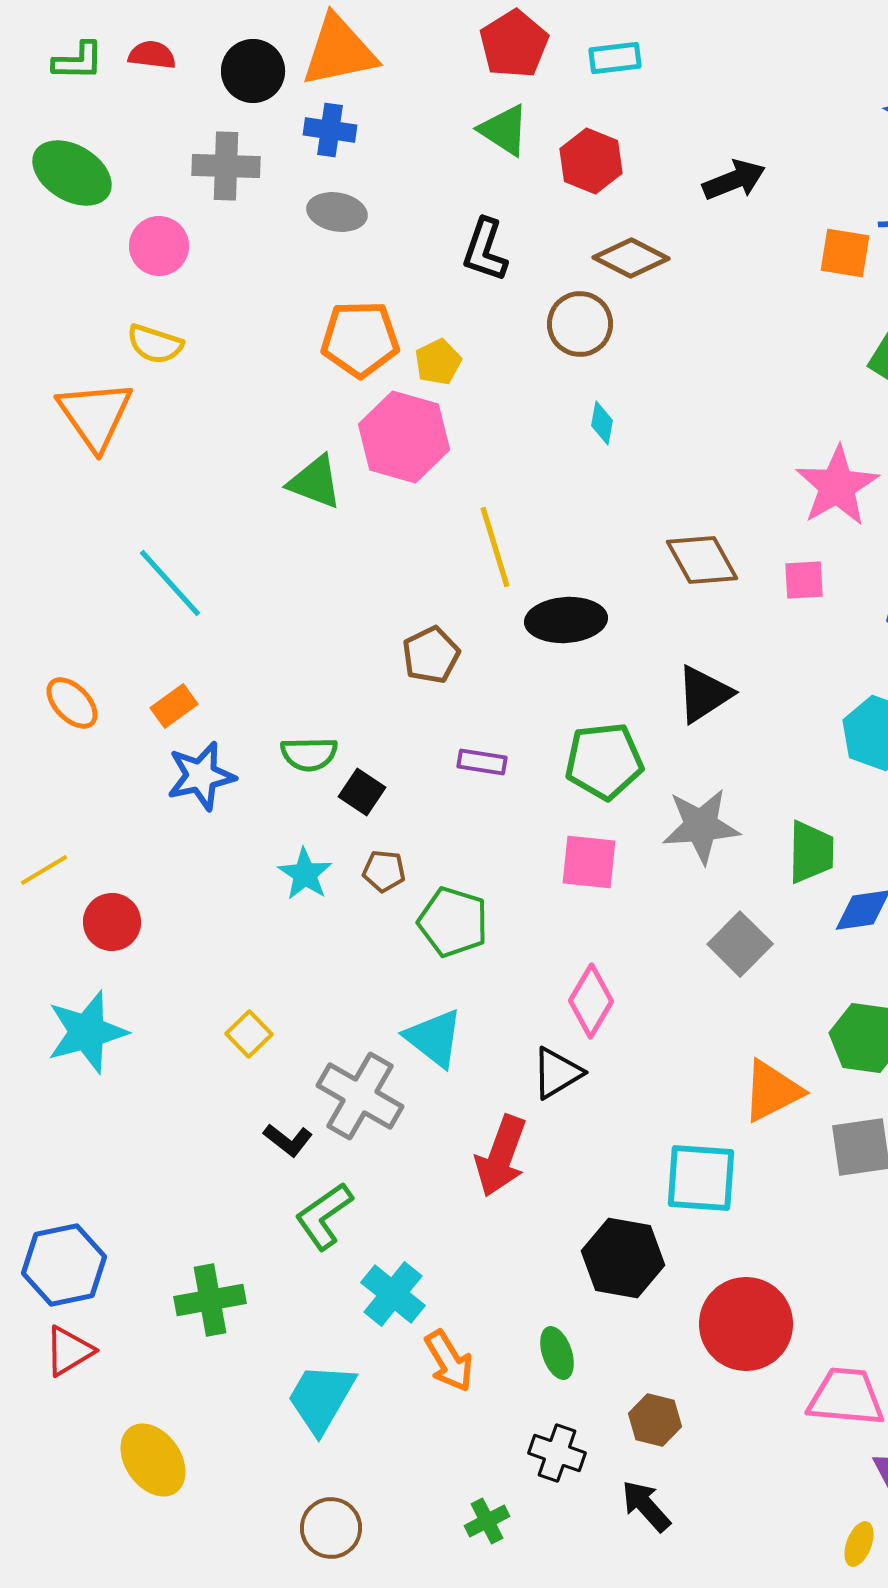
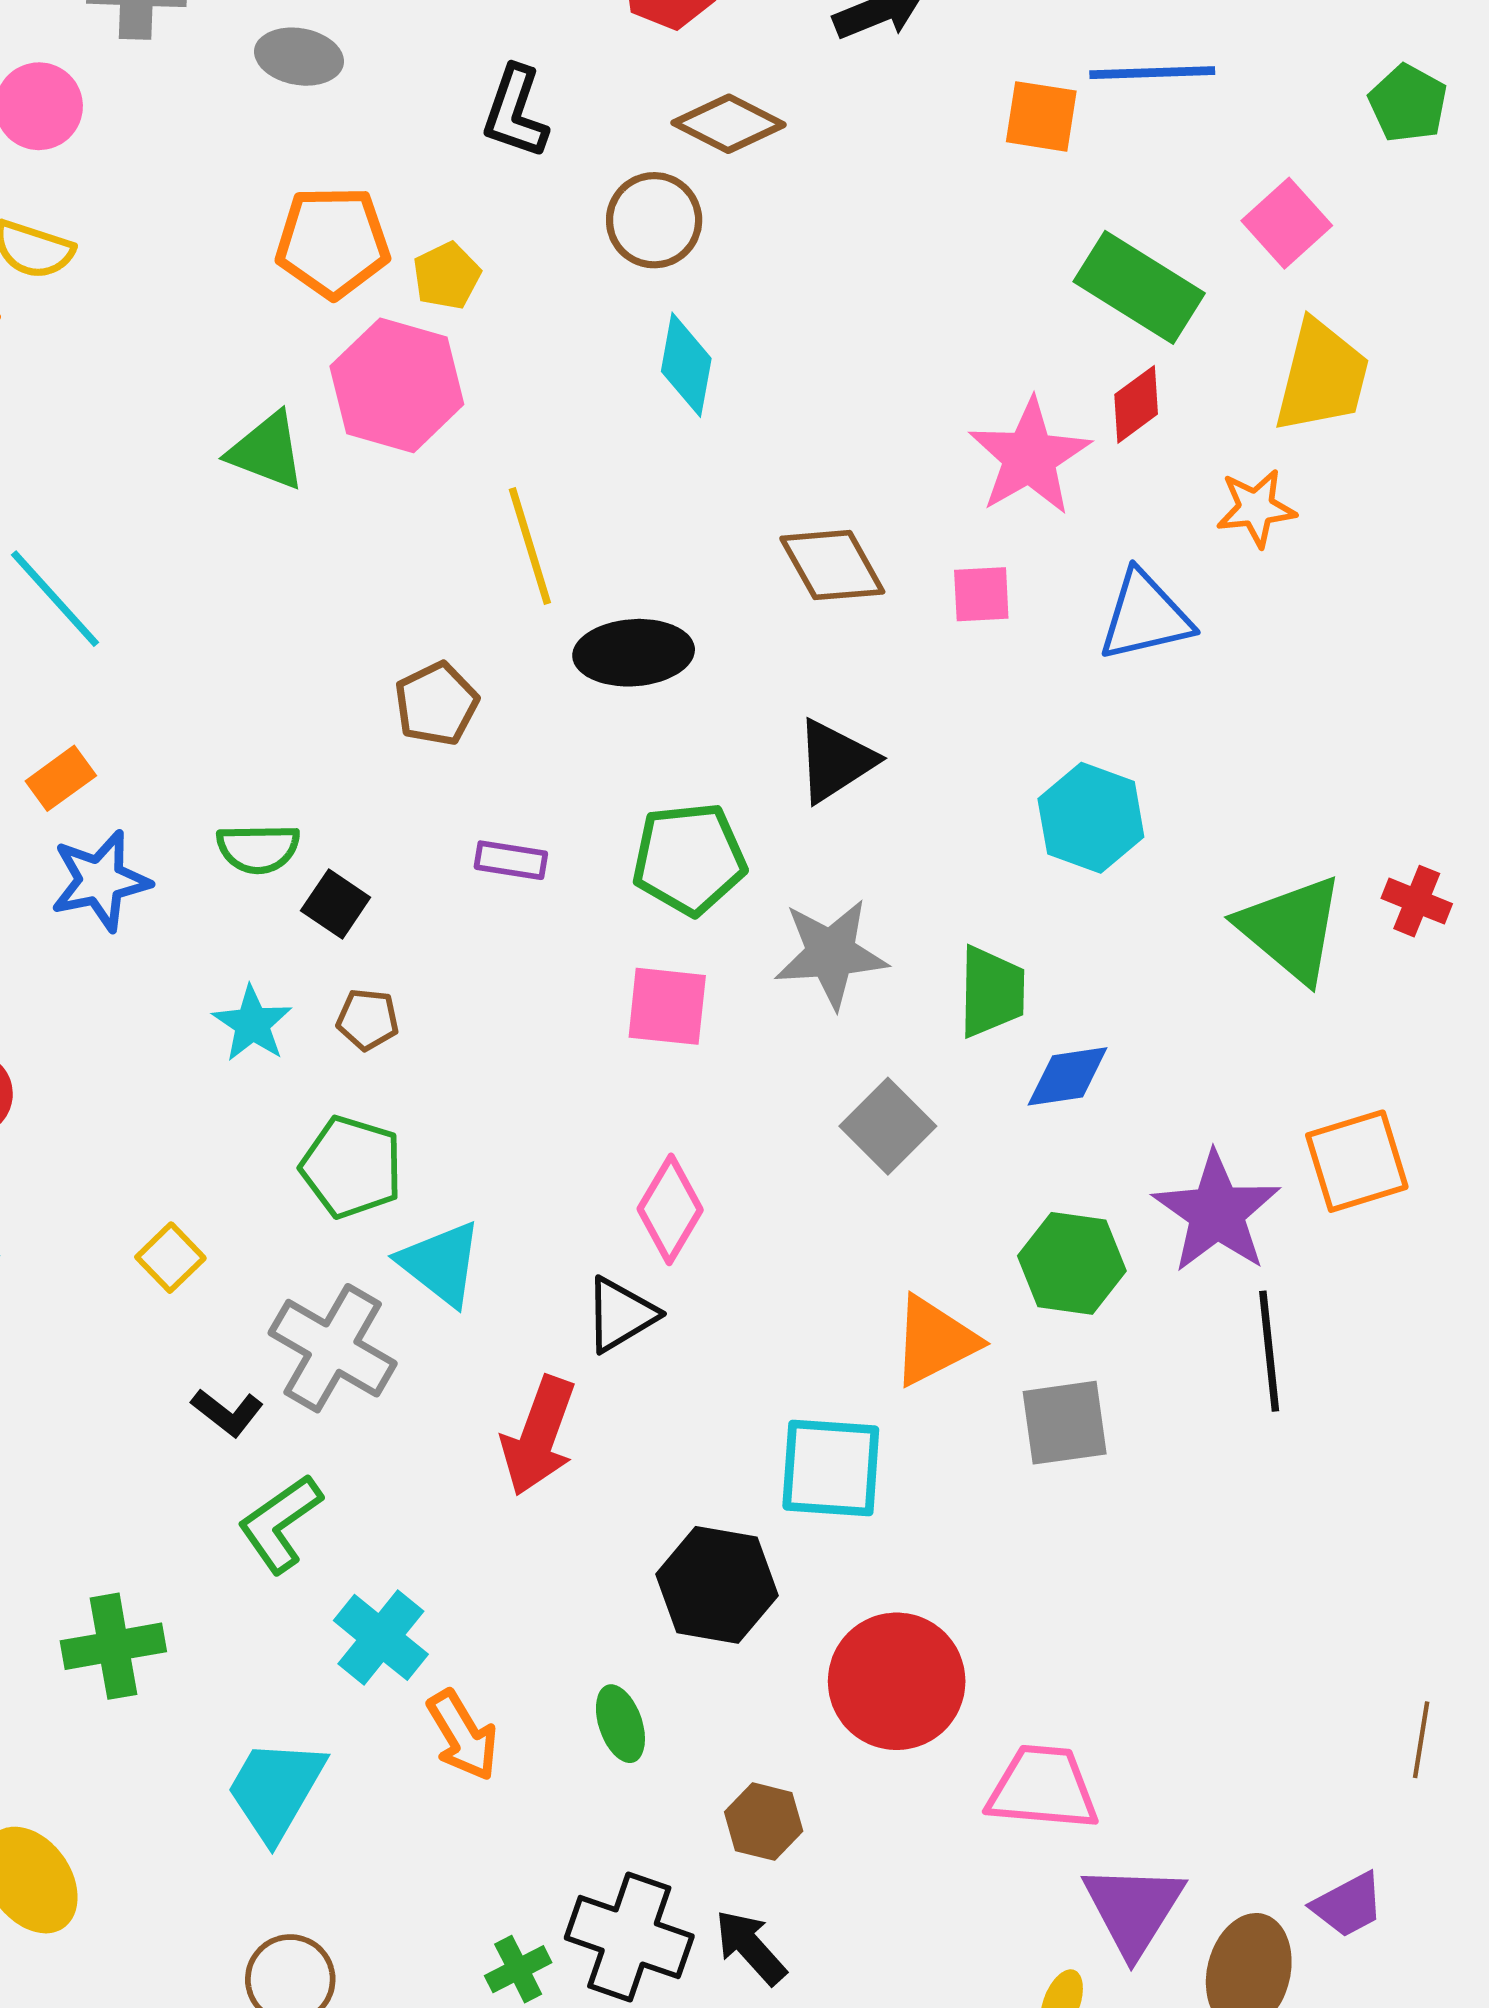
cyan diamond: (602, 423) -> (686, 365), size x1.6
green pentagon: (453, 922) -> (352, 1167), moved
black cross: (557, 1453) -> (629, 1937), moved, size x1.5

